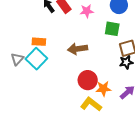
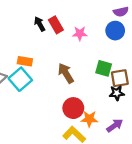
green square: (112, 29) -> (104, 68), moved
brown arrow: (78, 49) -> (66, 73), turned 60

